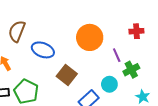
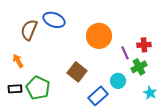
red cross: (136, 31) -> (144, 45), moved
blue ellipse: (43, 50) -> (54, 20), moved

